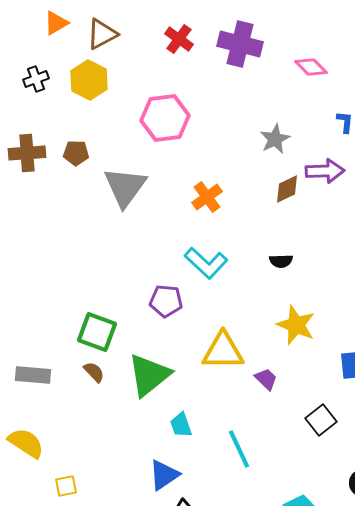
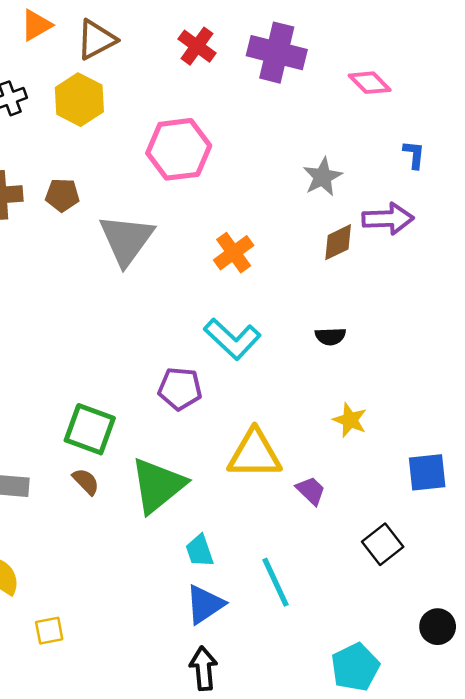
yellow star: (296, 325) -> (350, 420), size x0.7
blue triangle: (164, 475) -> (205, 604), moved

